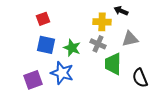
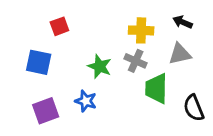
black arrow: (121, 11) -> (183, 22), moved
blue square: (46, 45) -> (39, 62), moved
blue star: (62, 73) -> (86, 101), size x0.7

